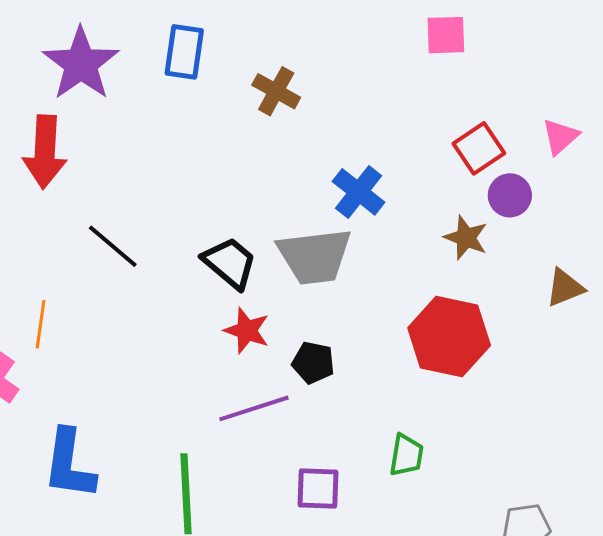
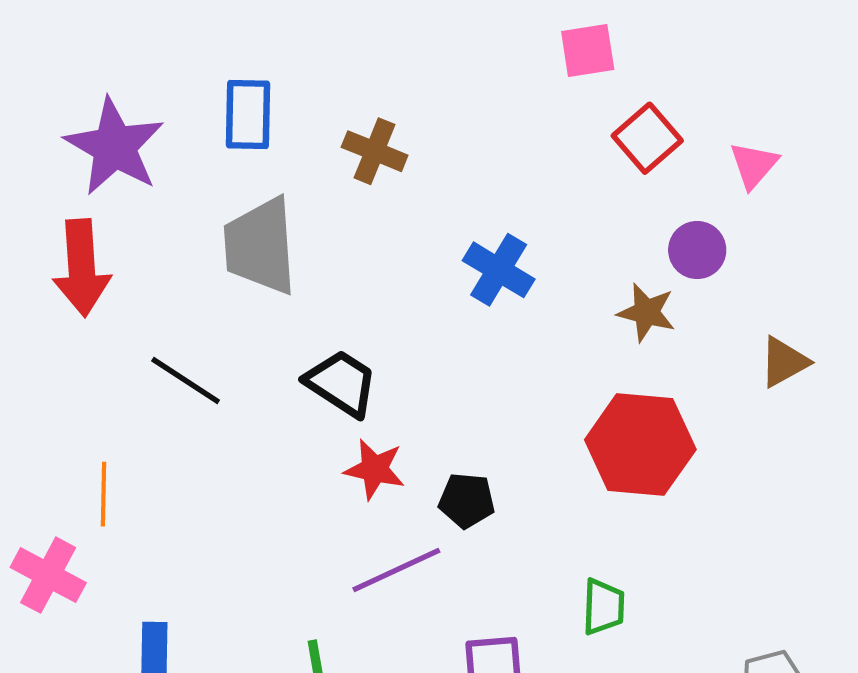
red square: (479, 148) -> (647, 138), moved
gray trapezoid: (315, 256) -> (260, 246), moved, turned 100

